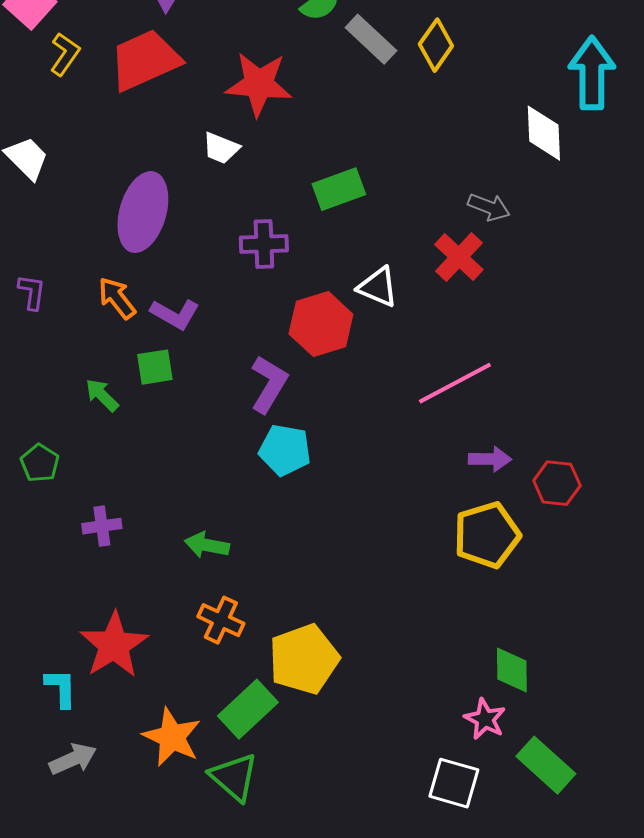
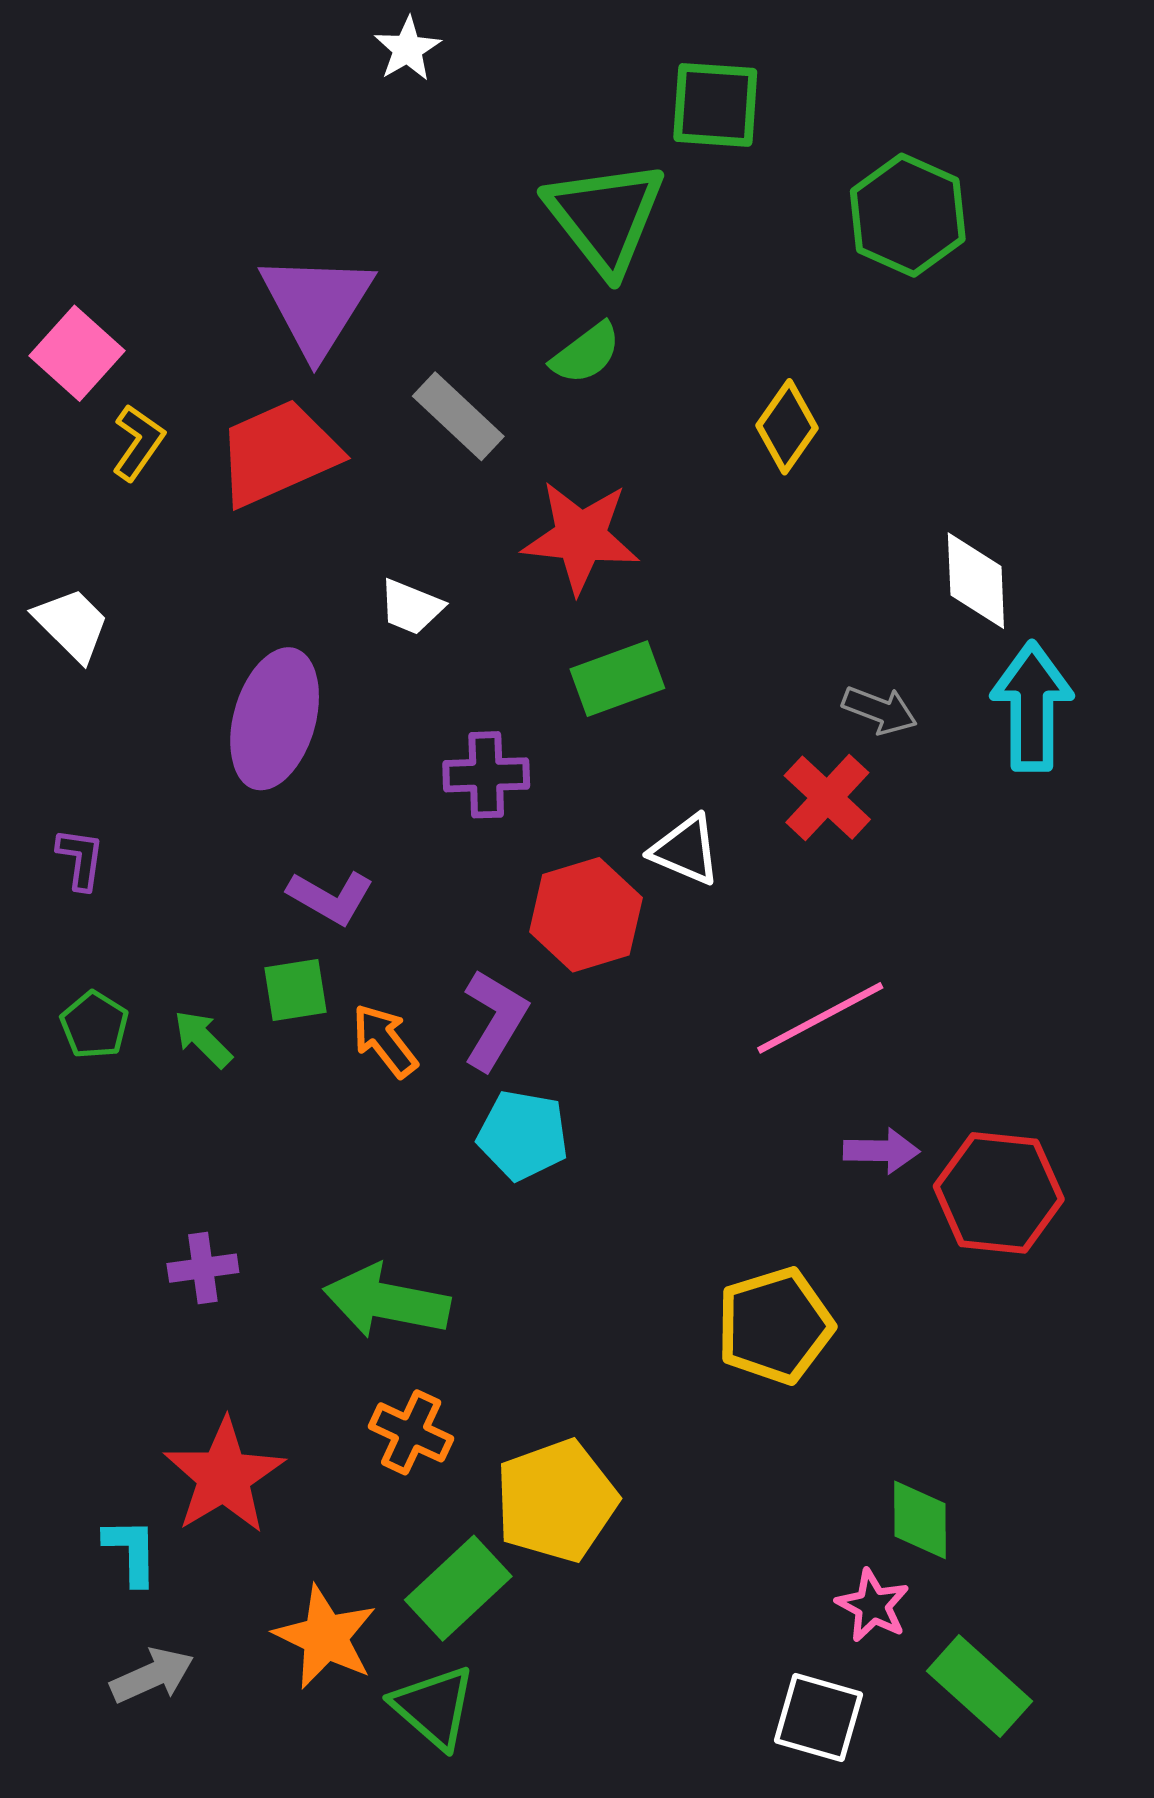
gray rectangle: (371, 39) -> (458, 416), moved
cyan arrow: (592, 73) -> (1032, 707), moved
red star: (259, 84) -> (581, 537), moved
orange arrow: (117, 298) -> (385, 1041), moved
green pentagon: (40, 463) -> (94, 1025), moved
red hexagon: (557, 483) -> (999, 1193), size x1.5
yellow pentagon: (487, 535) -> (775, 1326), moved
green arrow: (207, 545) -> (387, 1301), size x1.6

